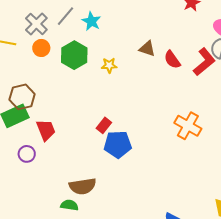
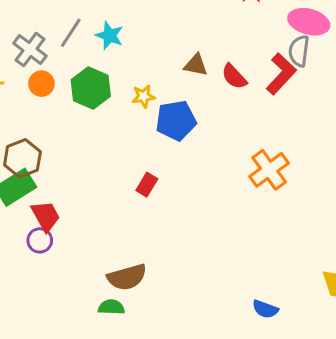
orange cross: (188, 126) -> (269, 170), turned 32
red trapezoid: (46, 130) -> (46, 216), moved
blue pentagon: (118, 144) -> (176, 121), moved

